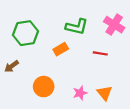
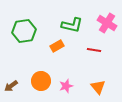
brown arrow: (12, 66) -> (11, 86), moved
pink star: (80, 93) -> (66, 86), moved

